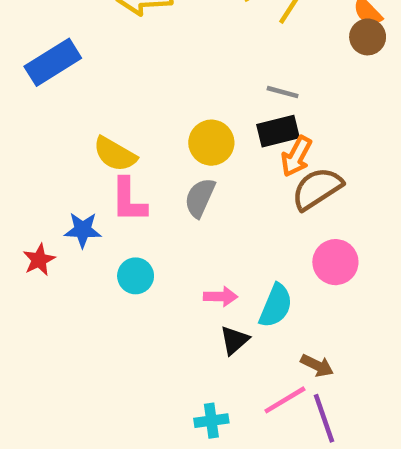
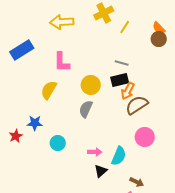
yellow semicircle: (115, 154) -> (49, 90), turned 90
pink L-shape: (129, 200) -> (62, 62), moved

